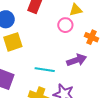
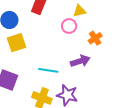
orange cross: (91, 37) -> (95, 38), turned 32

